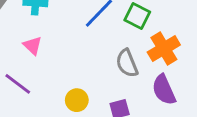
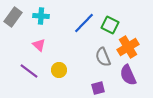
yellow circle: (77, 100) -> (59, 70), moved

